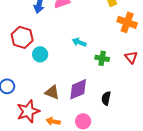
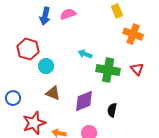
green cross: (102, 58) -> (108, 70), size x1.6
brown triangle: (52, 92) -> (53, 93), moved

